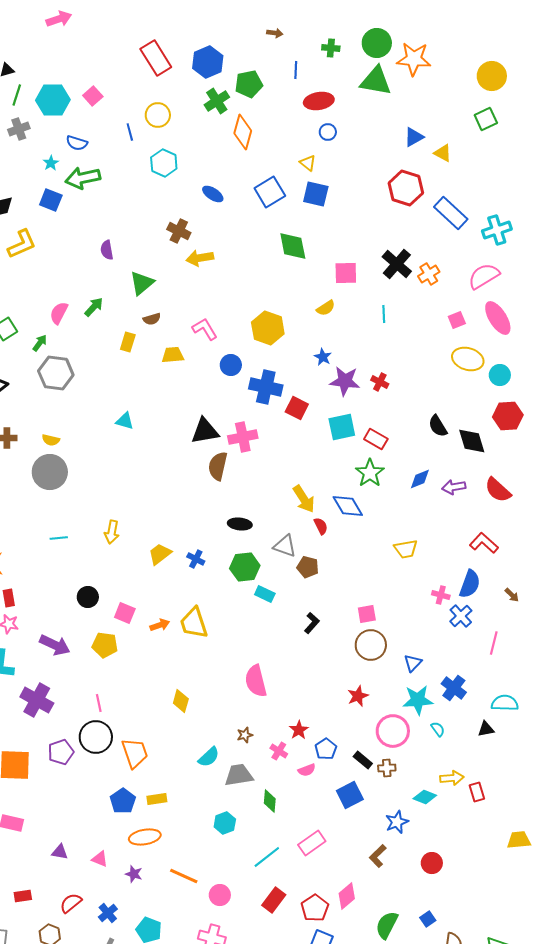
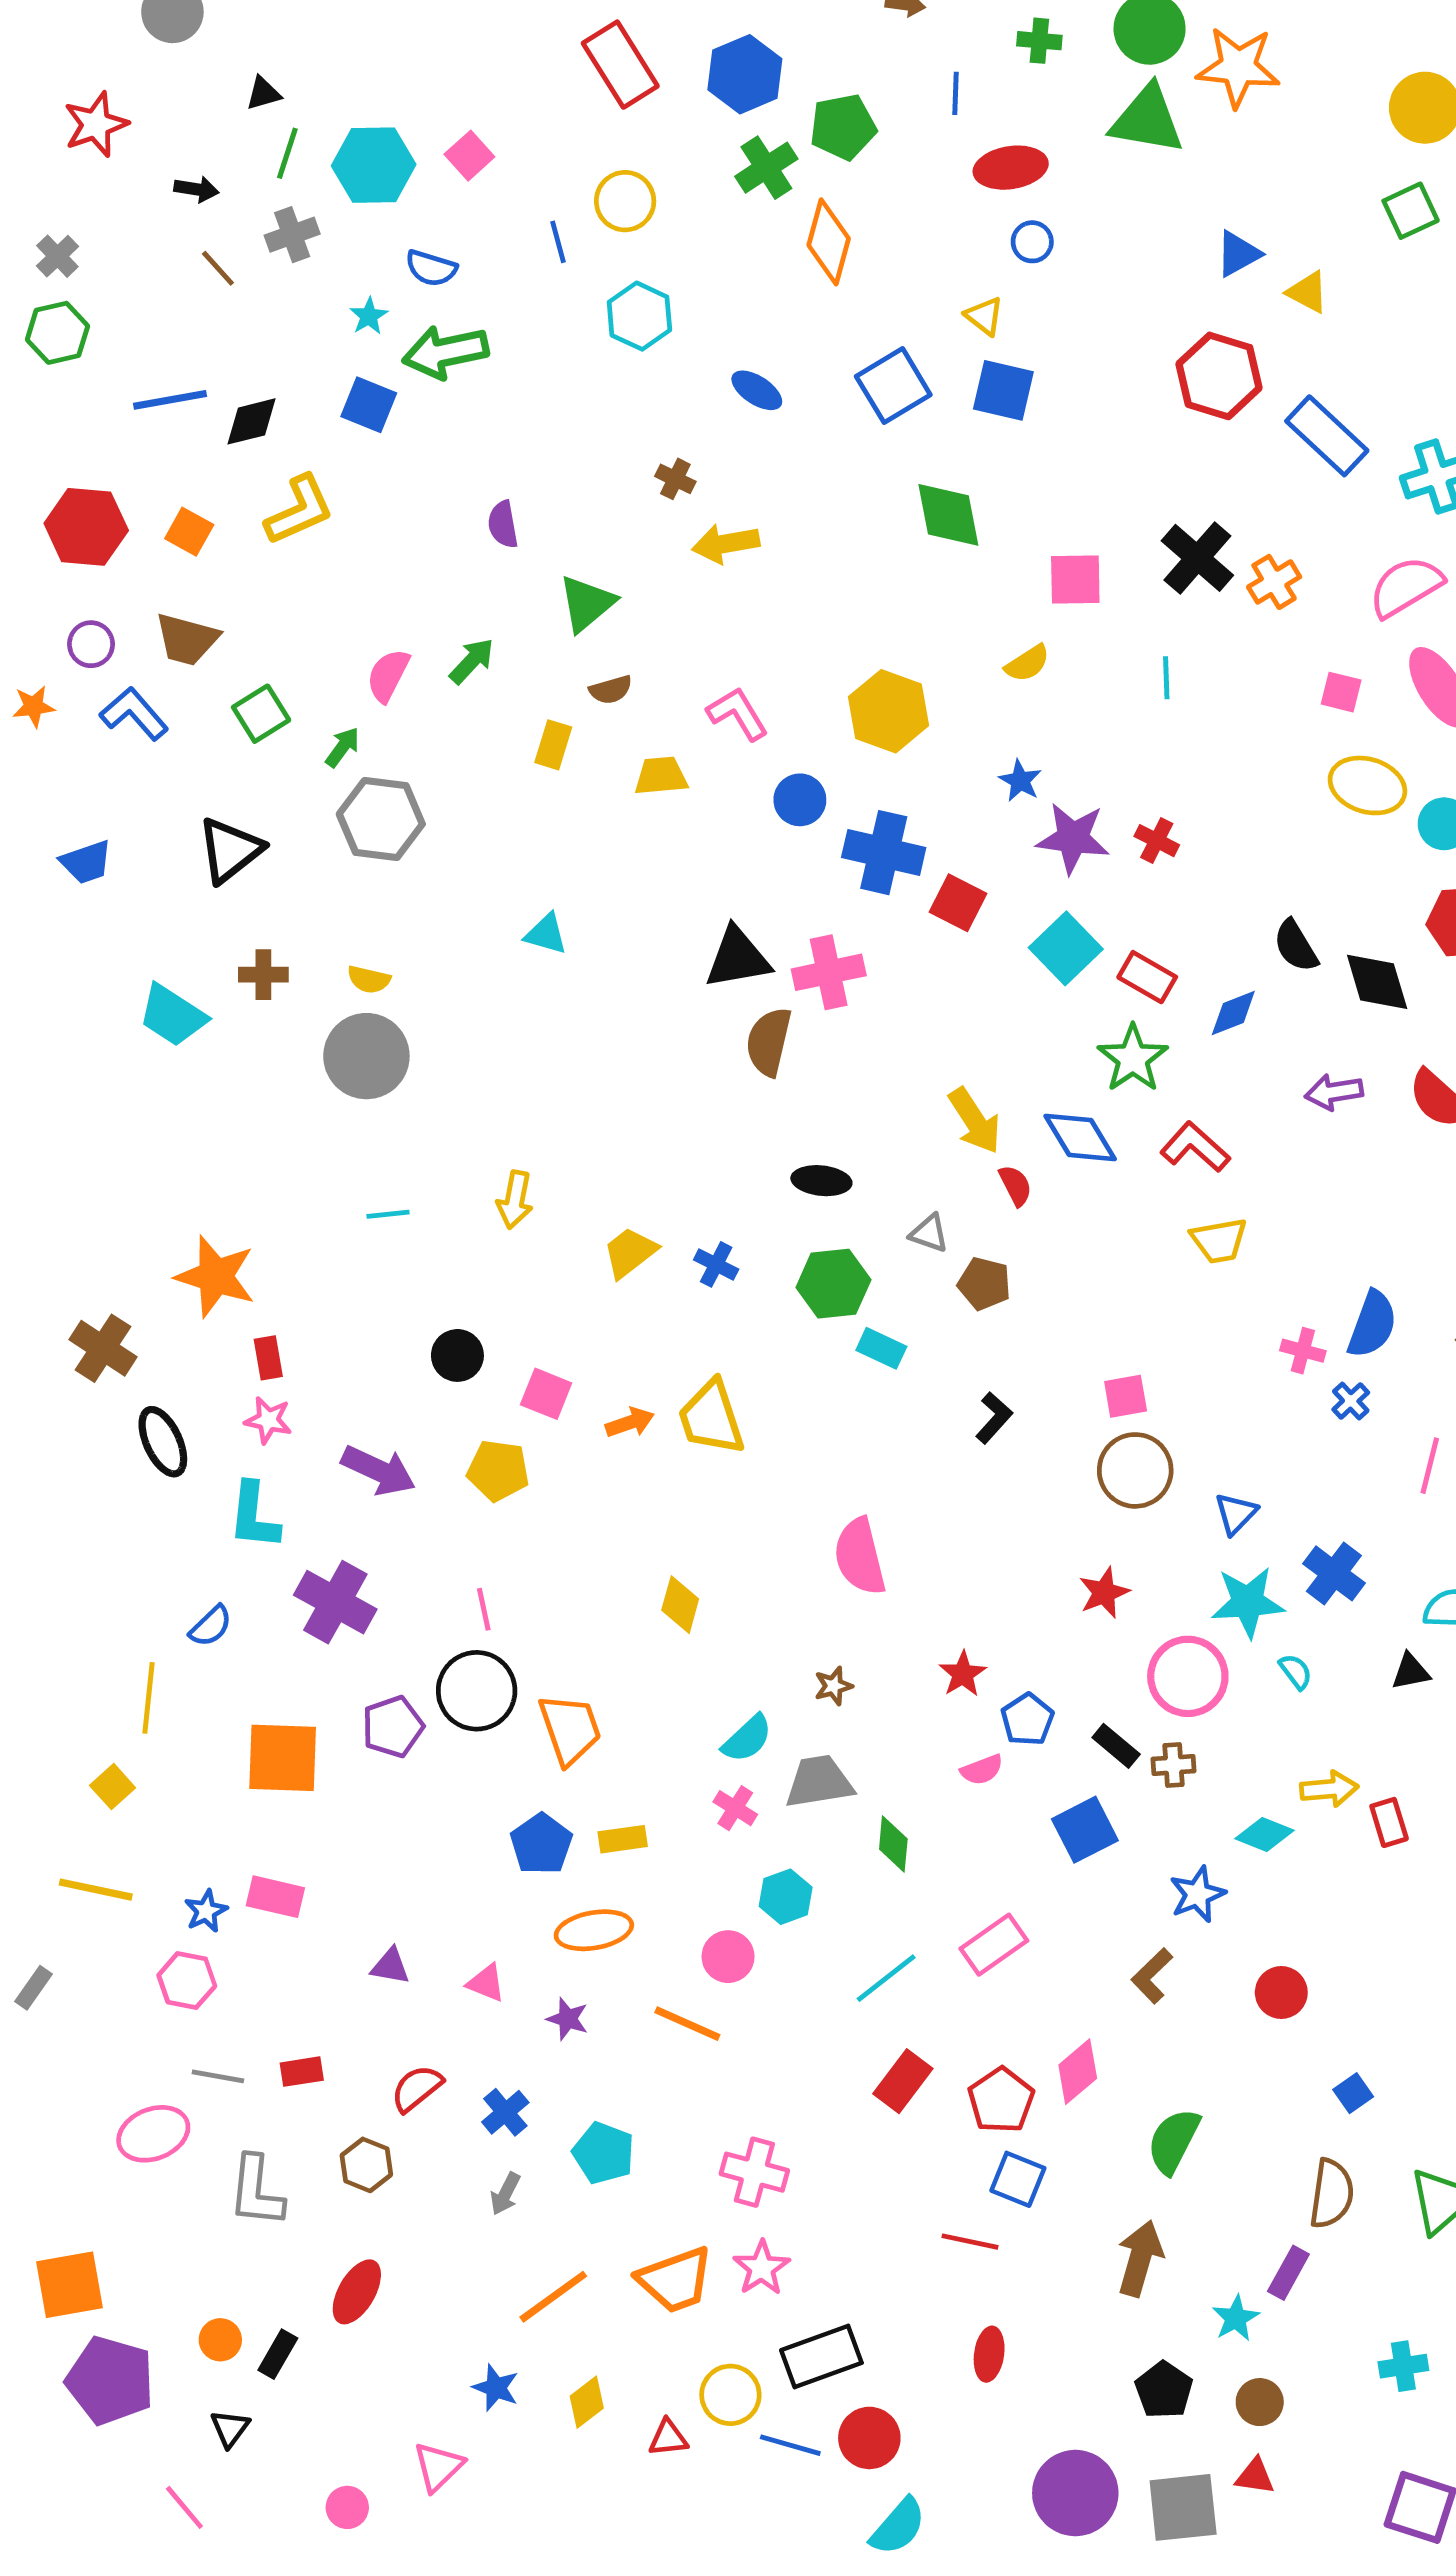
brown cross: (179, 231) -> (675, 479), size x0.7
pink square: (457, 320) -> (1341, 692), turned 36
cyan square: (342, 427) -> (1066, 948), turned -32
blue diamond: (420, 479) -> (1233, 1013), moved
red L-shape: (484, 543) -> (1195, 1147), moved
gray triangle: (285, 546) -> (929, 1233), size x0.7
blue cross: (461, 616) -> (1351, 1401), size x0.7
pink cross: (279, 751) -> (735, 1808), moved
pink circle: (220, 895) -> (728, 1957), moved
blue square: (428, 919) -> (1353, 2093), moved

